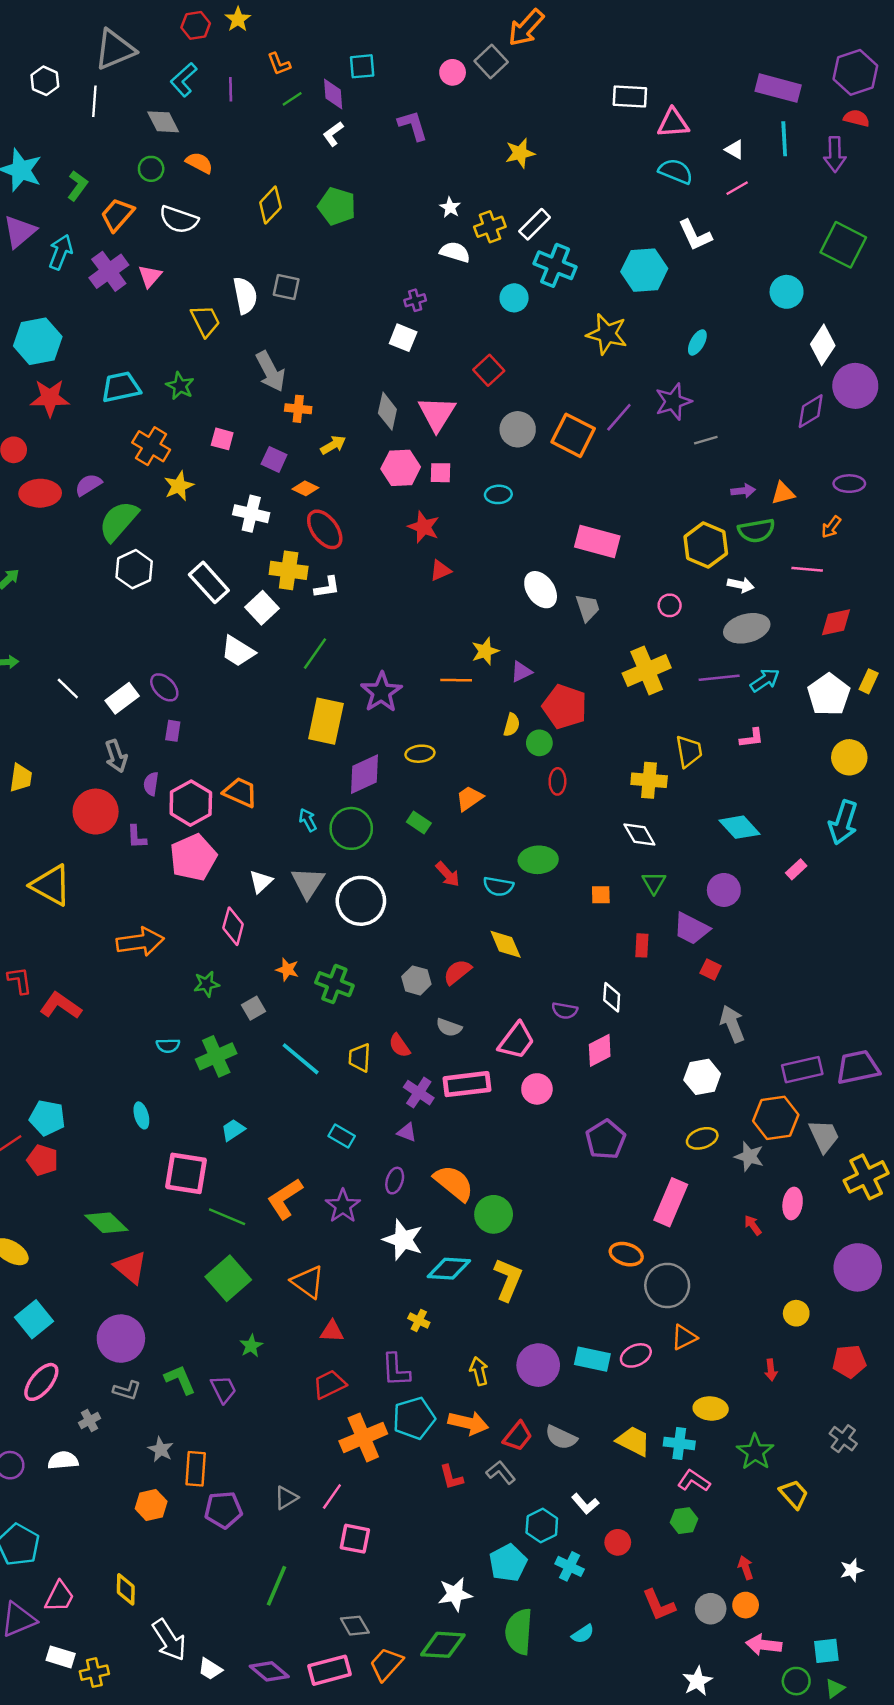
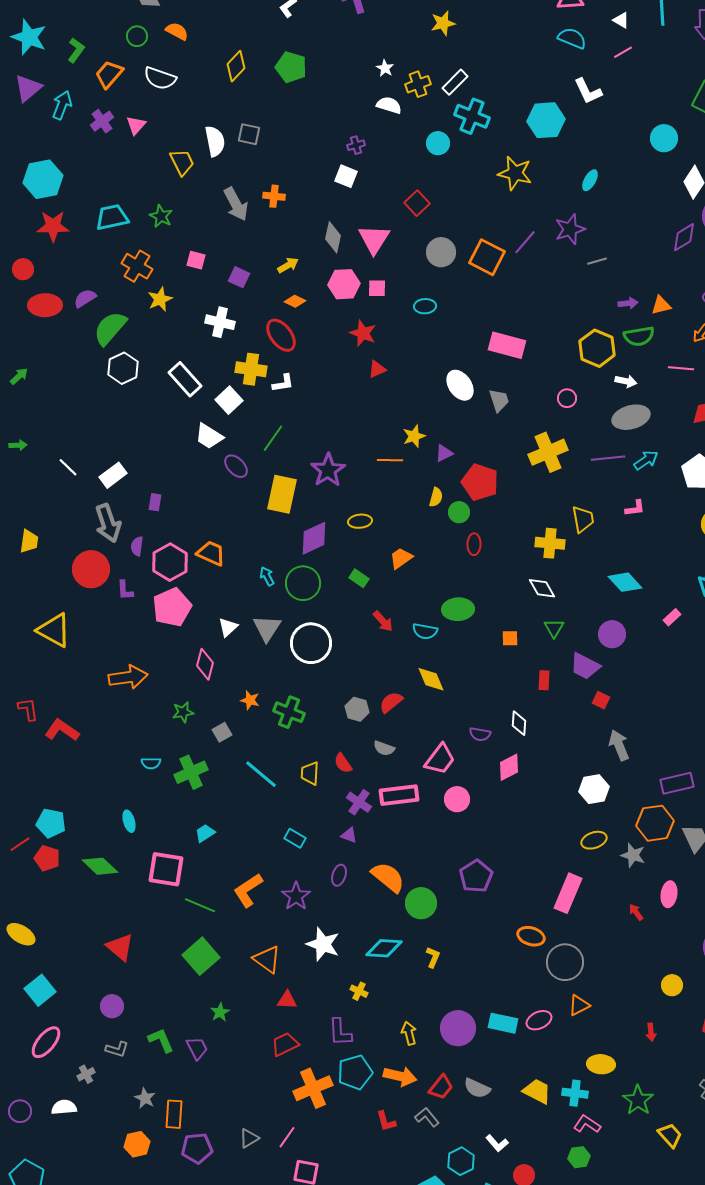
purple cross: (109, 271) -> (102, 121), size x0.7
orange cross: (298, 409) -> (274, 196), moved
orange diamond: (305, 488) -> (295, 301), moved
purple ellipse: (164, 687) -> (236, 466), moved
gray arrow: (116, 756) -> (108, 523), size x1.4
purple pentagon: (606, 1140) -> (476, 876), moved
green diamond: (106, 1223) -> (100, 866), moved
white star: (403, 1240) -> (323, 944), moved
yellow L-shape: (508, 1279) -> (433, 957), size x0.6
purple circle: (121, 1339) -> (112, 1006), size x0.6

